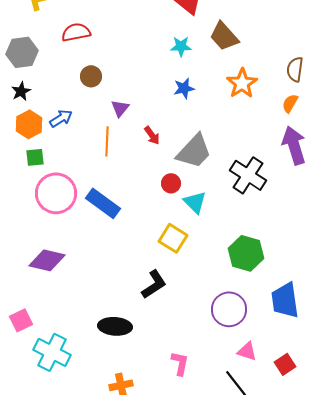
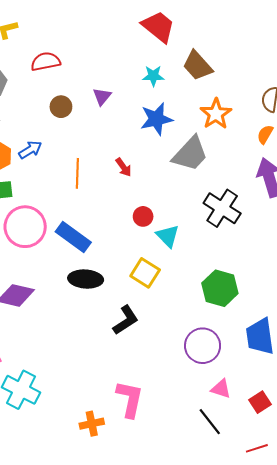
blue star: (184, 88) -> (156, 119), size x1.5
purple triangle: (120, 108) -> (102, 96), moved
gray trapezoid: (194, 151) -> (190, 154), moved
black ellipse: (115, 326) -> (86, 279), moved
pink L-shape: (180, 363) -> (130, 399), moved, size x1.5

